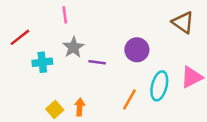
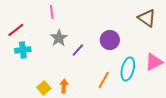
cyan cross: (42, 62) -> (23, 50), moved
purple line: (97, 62) -> (78, 50), turned -56

